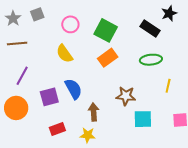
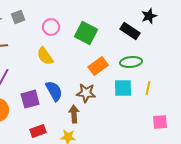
orange rectangle: (108, 58) -> (98, 66), moved
brown star: (126, 96) -> (86, 93), moved
cyan square: (143, 119) -> (123, 88), moved

